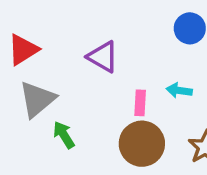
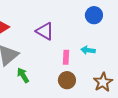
brown circle: (142, 144) -> (67, 80), size x0.7

